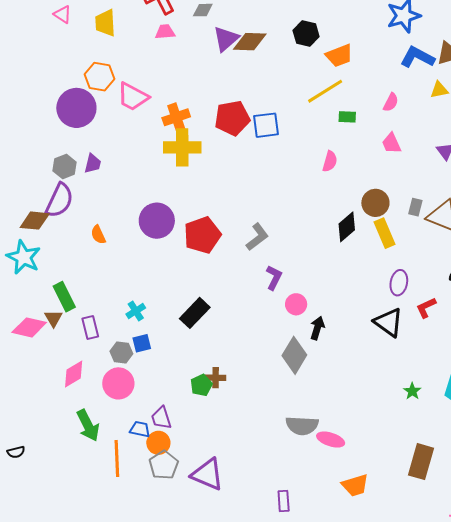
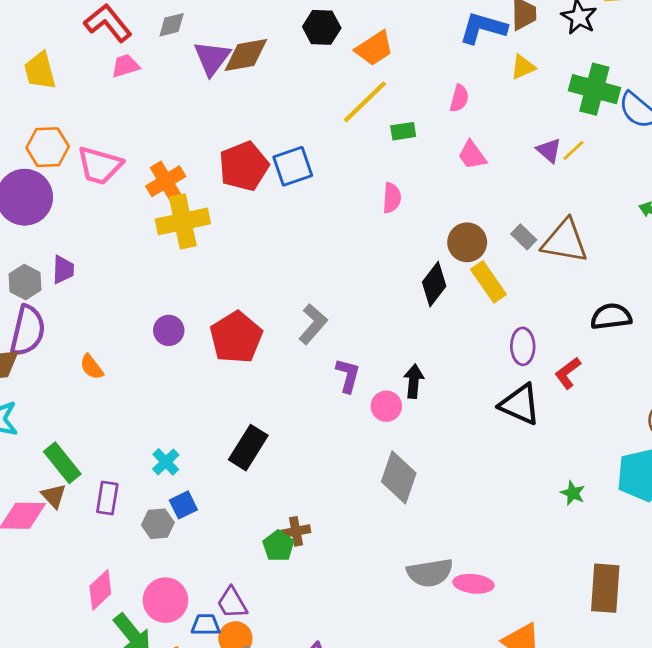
gray rectangle: (415, 207) -> (524, 237), turned -48
purple circle: (157, 221) -> (169, 330), size x0.6
purple rectangle: (90, 327) -> (107, 498), turned 35
black arrow: (317, 328) -> (414, 381), moved
pink diamond: (74, 374) -> (100, 590), moved
pink circle: (118, 383) -> (165, 600), moved

